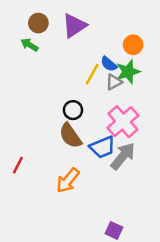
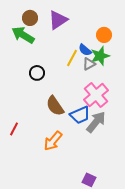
green arrow: (29, 45) -> (23, 35), size x1.6
black circle: (73, 110) -> (37, 73), moved

